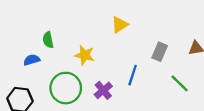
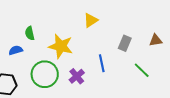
yellow star: (84, 55) -> (61, 46), size x1.4
blue line: (133, 75) -> (102, 63), turned -30

